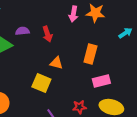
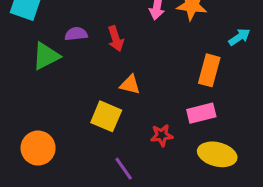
orange rectangle: (90, 54) -> (209, 70), moved
red star: (79, 107) -> (162, 135), moved

